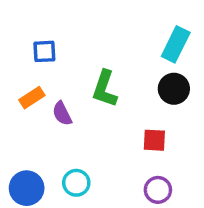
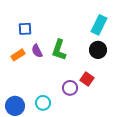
purple semicircle: (62, 114) -> (37, 51), moved
red square: (154, 140) -> (87, 79), turned 32
purple circle: (158, 190) -> (70, 88), moved

